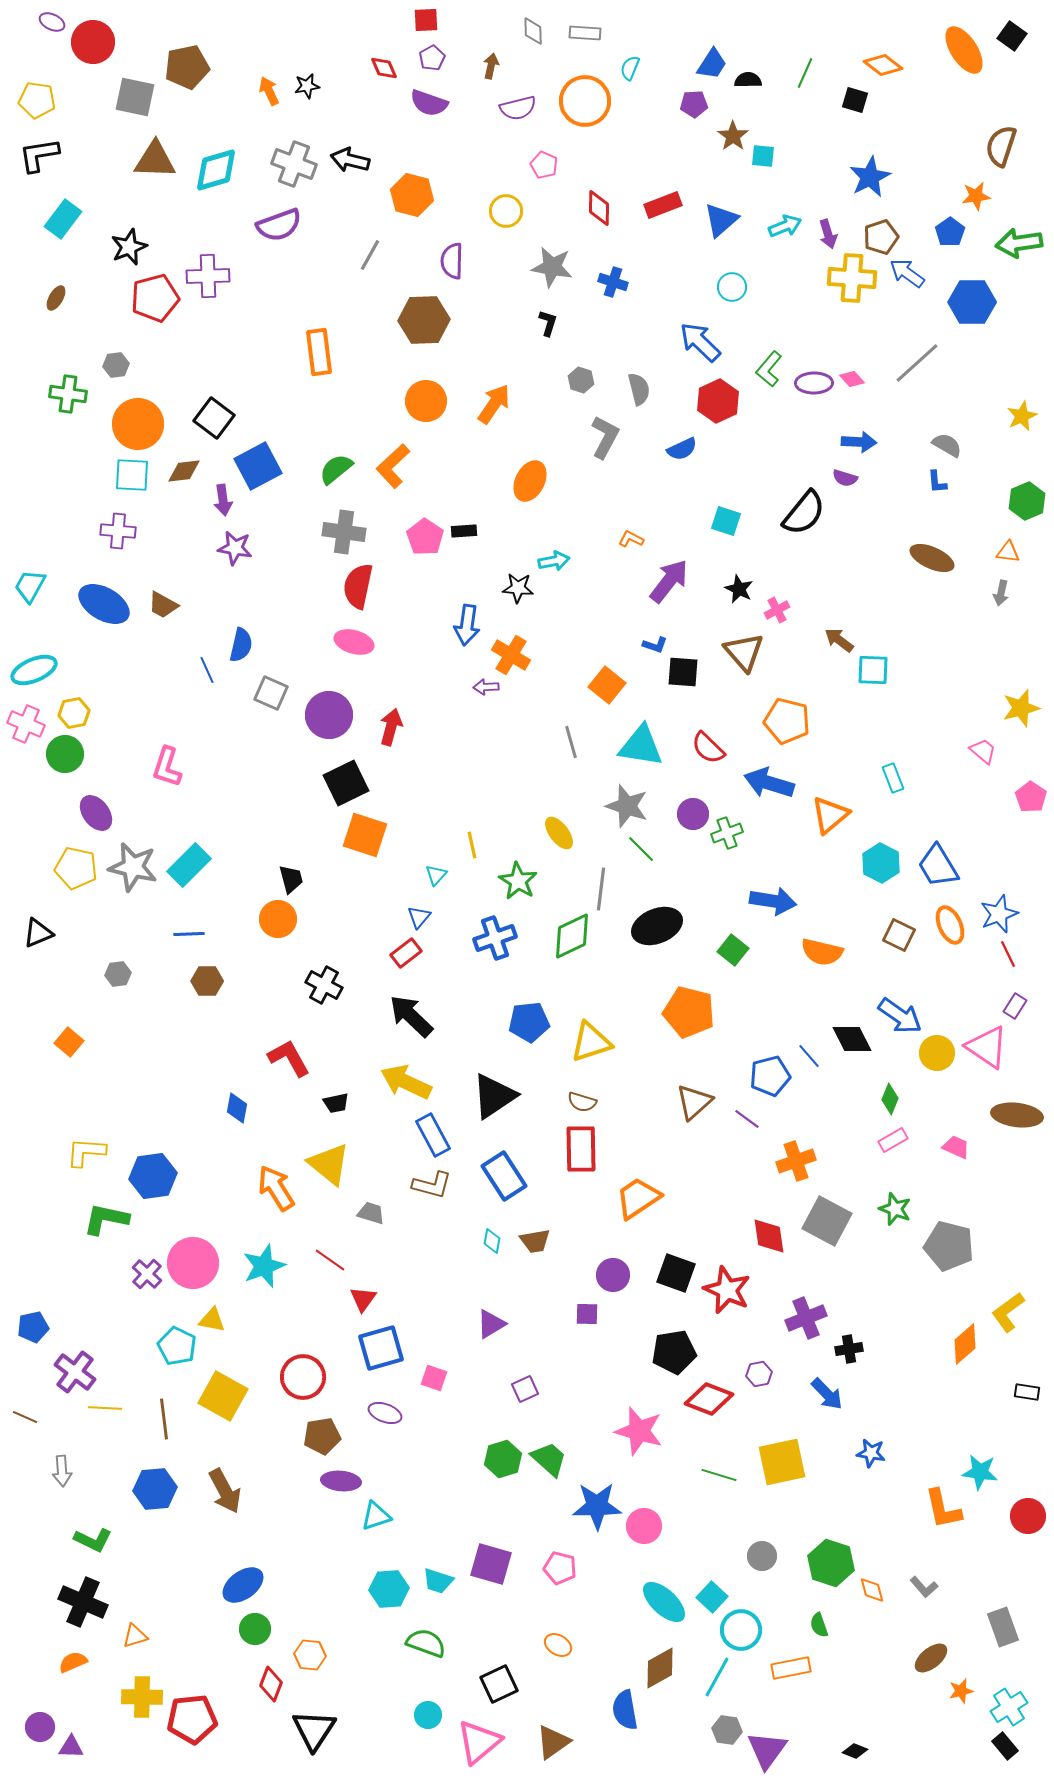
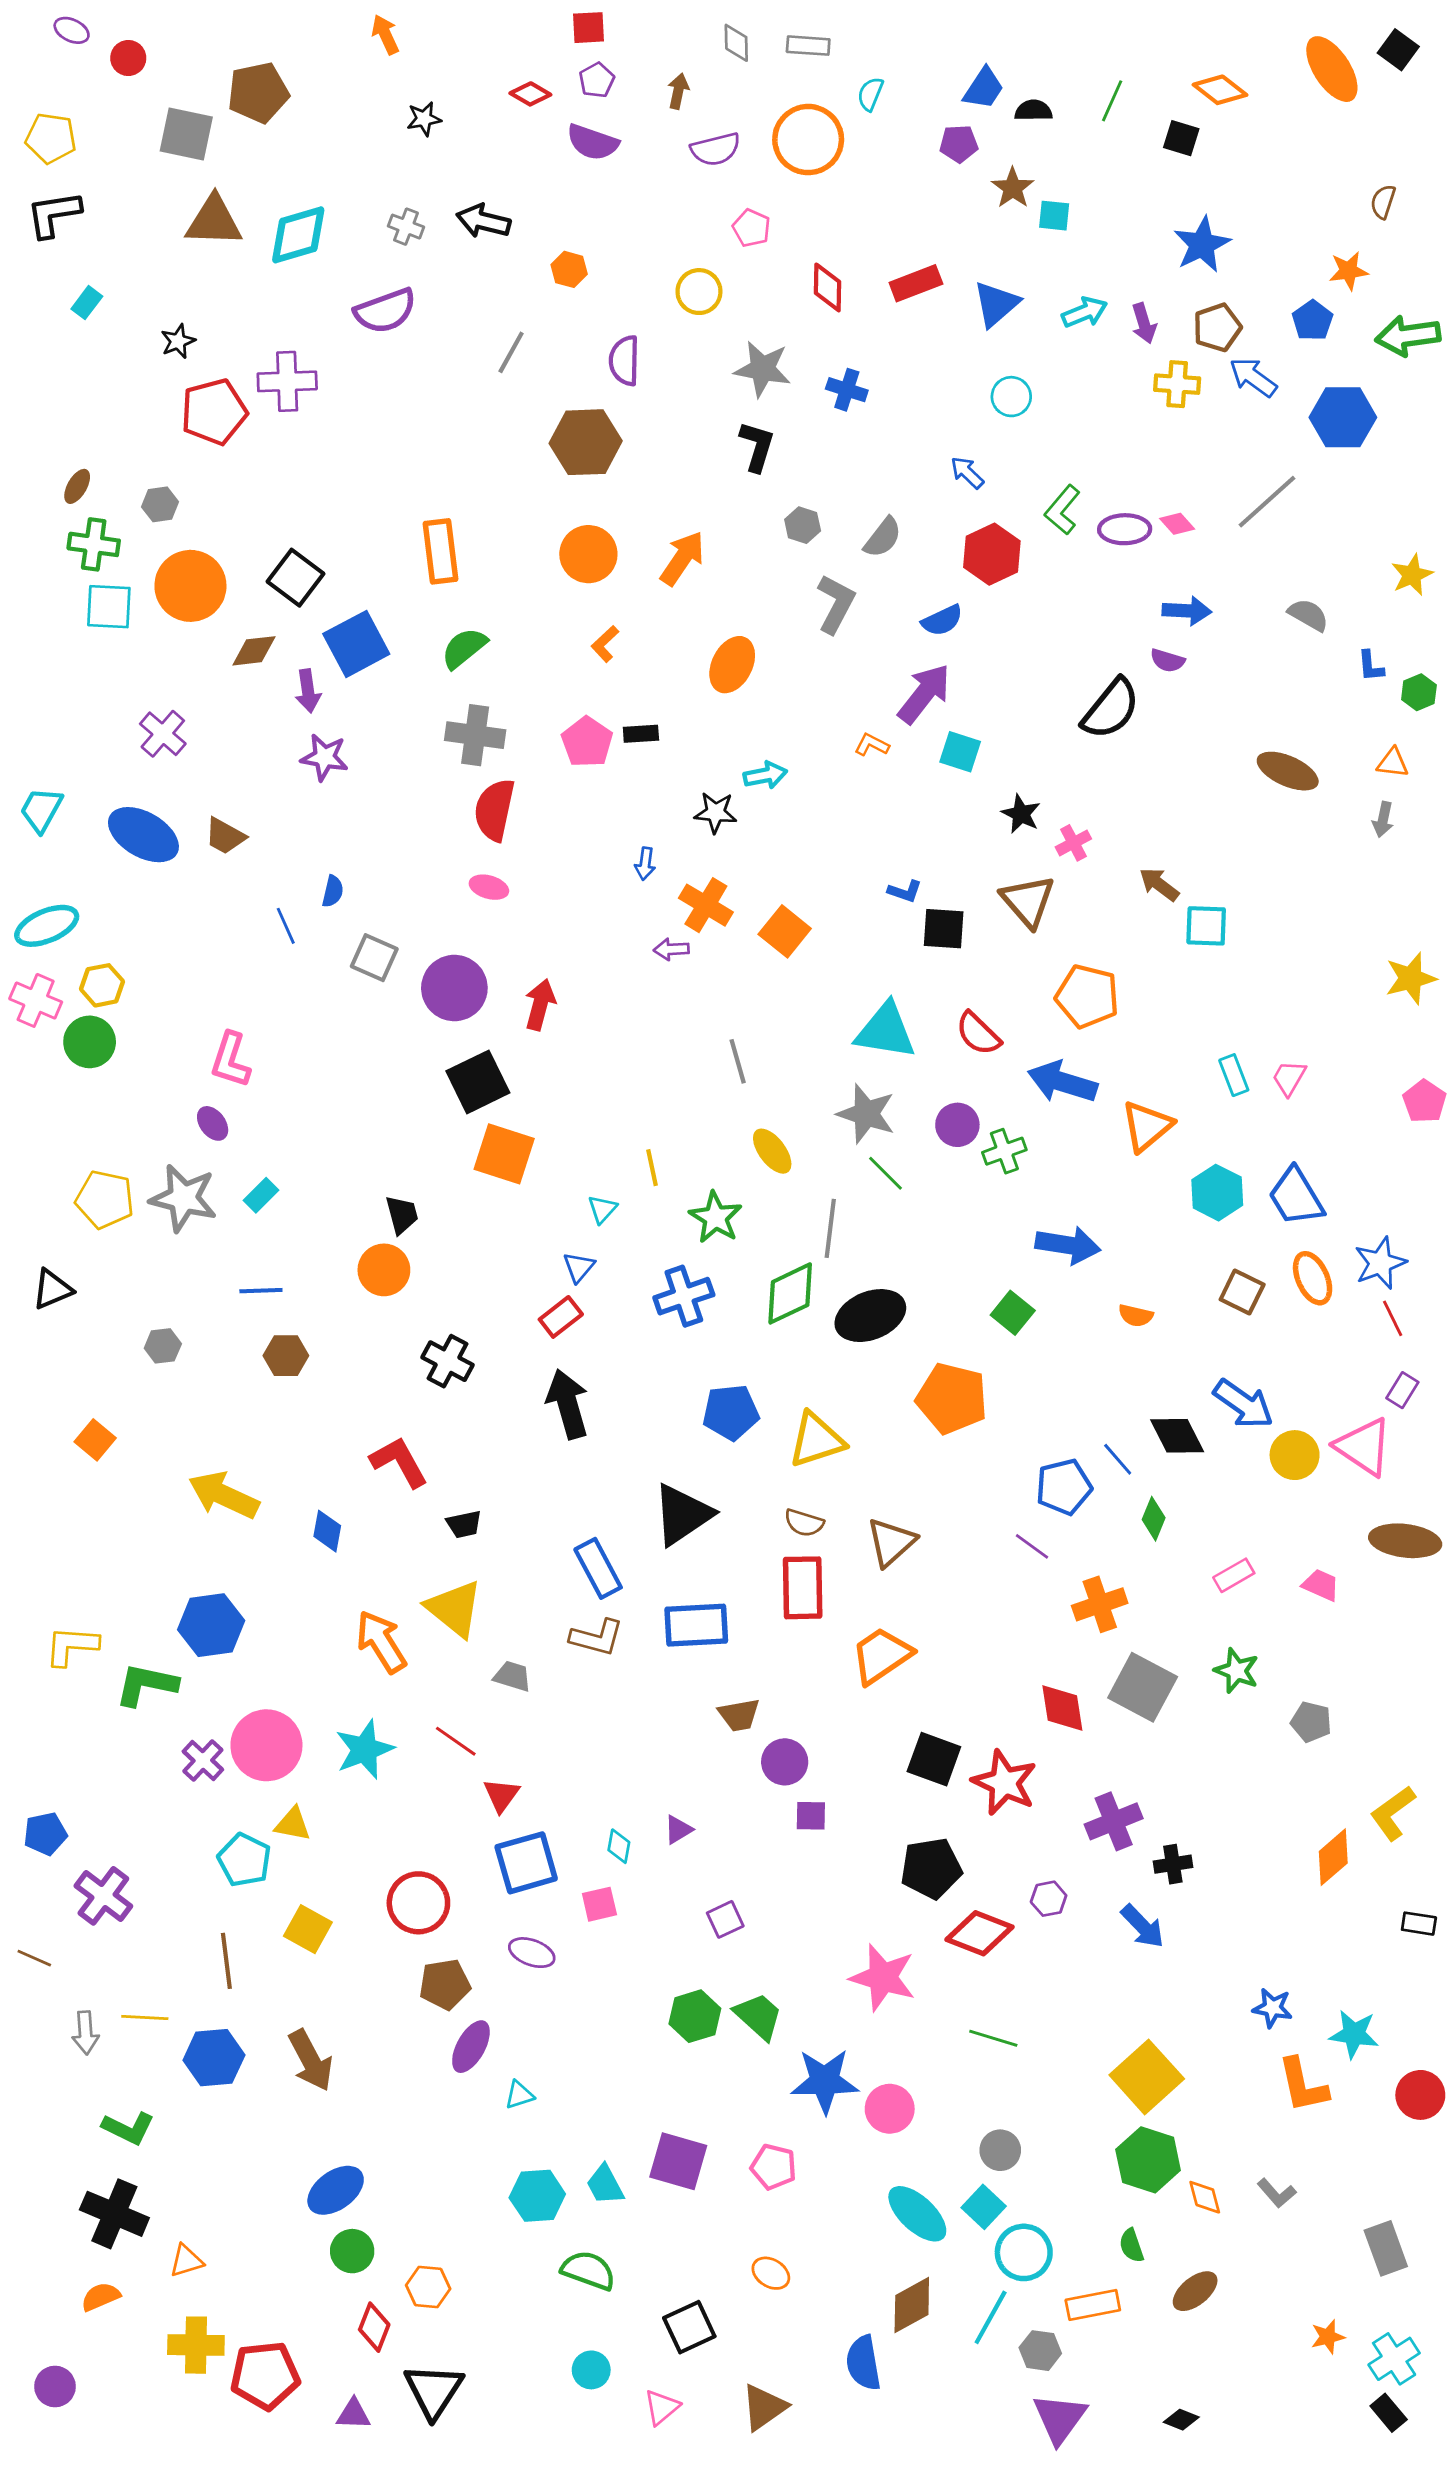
red circle: (93, 42) -> (128, 58), size x0.6
red diamond: (384, 68) -> (530, 94), turned -36
orange arrow: (269, 91) -> (385, 35), moved
brown semicircle: (1001, 146) -> (1383, 202), size x0.6
gray cross: (294, 164) -> (406, 227), size x0.6
orange hexagon: (412, 195) -> (569, 269), size x0.6
cyan rectangle: (63, 219) -> (87, 303), size x0.6
black star: (129, 247) -> (178, 341), size x0.7
yellow cross: (852, 278) -> (1177, 384), size x0.7
brown ellipse: (56, 298) -> (77, 486), moved
black L-shape: (548, 323) -> (757, 446), size x1.4
blue arrow: (700, 342) -> (967, 473), size x0.6
orange rectangle: (319, 352) -> (441, 551), moved
gray semicircle: (639, 389) -> (883, 538), turned 52
orange L-shape: (393, 466) -> (605, 644), moved, size x0.6
cyan square: (132, 475) -> (109, 607), moved
blue L-shape: (937, 482) -> (1371, 666), moved
green hexagon: (1027, 501) -> (1419, 692), size x0.7
cyan square: (726, 521) -> (960, 752), moved
purple cross: (118, 531) -> (163, 734), turned 36
purple arrow: (669, 581) -> (924, 694), moved
blue arrow: (467, 625) -> (645, 864), size x0.6
pink ellipse: (354, 642) -> (489, 887), size x0.7
blue semicircle: (241, 645) -> (333, 891), size x0.7
orange square: (607, 685) -> (785, 931), moved
gray line: (571, 742) -> (738, 1061), moved
pink trapezoid: (983, 751) -> (1289, 1078), moved, turned -100
purple ellipse: (96, 813) -> (213, 1123), moved, size x0.7
cyan rectangle: (189, 865) -> (261, 1195), size x0.6
black ellipse: (657, 926) -> (870, 1316), moved
orange semicircle: (822, 952) -> (1136, 1316), size x0.6
black arrow: (411, 1016) -> (568, 1404), turned 30
yellow arrow: (406, 1082) -> (224, 1495), moved
green diamond: (890, 1099) -> (1154, 1519), moved
brown triangle: (694, 1102) -> (891, 1542), moved
yellow L-shape: (86, 1152) -> (72, 1646), moved
blue rectangle: (504, 1176) -> (696, 1625), turned -60
cyan diamond: (492, 1241) -> (619, 1846), moved
gray pentagon: (949, 1246) -> (1311, 1722), size x0.6
purple circle: (613, 1275) -> (785, 1762), moved
purple triangle: (491, 1324) -> (678, 1830), size x0.7
pink square: (434, 1378) -> (599, 1904), turned -32
yellow square: (223, 1396) -> (308, 1929), size x0.7
yellow line: (105, 1408) -> (145, 2018), moved
blue star: (871, 1453) -> (1272, 2008), moved
yellow square: (782, 1462) -> (1147, 2077), moved, turned -30
purple ellipse: (341, 1481) -> (471, 2047), turned -66
cyan triangle: (376, 1516) -> (519, 2095), size x0.7
gray circle: (762, 1556) -> (1000, 2150), moved
cyan trapezoid: (438, 1581) -> (605, 2185), turned 44
brown ellipse: (931, 1658) -> (1195, 2291), moved
gray hexagon: (727, 1730) -> (1040, 2351), moved
pink triangle: (479, 1742) -> (662, 2407), size x0.6
purple triangle: (71, 1747) -> (354, 2414), moved

